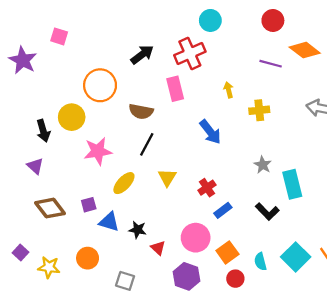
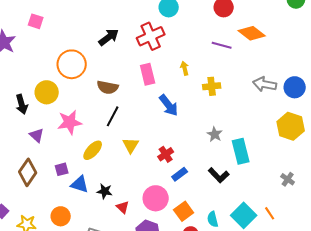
pink rectangle: (175, 89) -> (148, 74), moved
purple triangle: (35, 166) -> (37, 135), moved
brown diamond: (50, 208) -> (28, 172), turned 72

